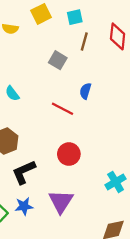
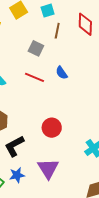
blue semicircle: (85, 91) -> (62, 73), turned -48
red line: (63, 109) -> (34, 77), moved

